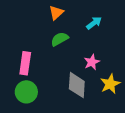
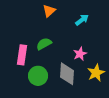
green semicircle: (60, 39) -> (44, 44), moved
green circle: (26, 92) -> (38, 76), moved

